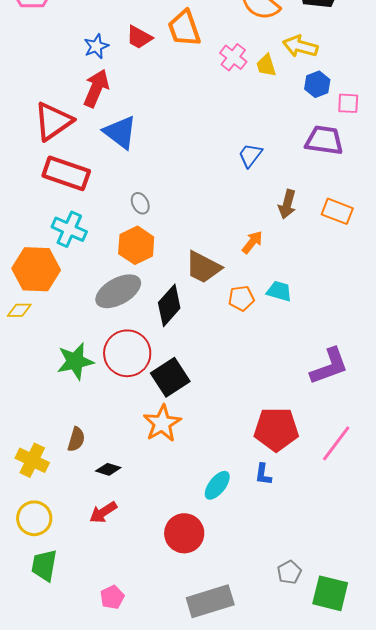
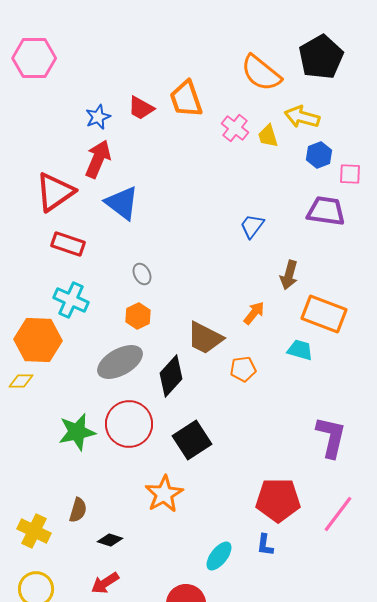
red rectangle: (66, 173) -> (68, 244), size x0.7
orange rectangle: (337, 211) -> (324, 314), moved, size x1.4
orange hexagon: (136, 245) -> (138, 316), size x0.7
cyan trapezoid: (279, 291) -> (300, 350), moved
purple L-shape: (329, 366) -> (331, 437), turned -57
black square: (170, 377) -> (192, 440), moved

